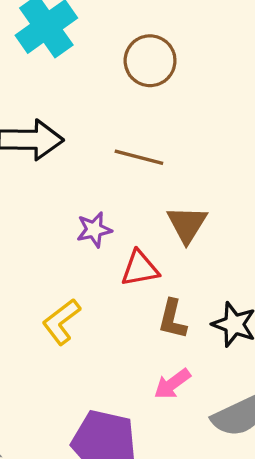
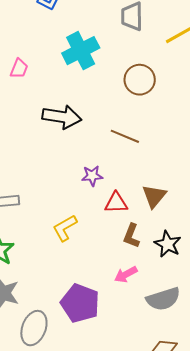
brown triangle: (187, 224) -> (154, 196), moved

